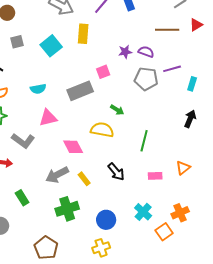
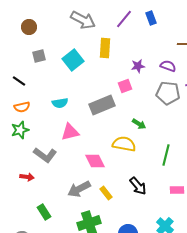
purple star: (125, 52) -> (138, 66), moved

